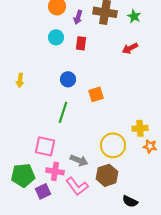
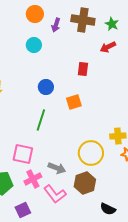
red rectangle: (81, 43) -> (83, 69), moved
red arrow: (130, 48) -> (108, 47), moved
pink cross: (55, 171) -> (33, 179), turned -36
purple square: (43, 191) -> (23, 210), moved

